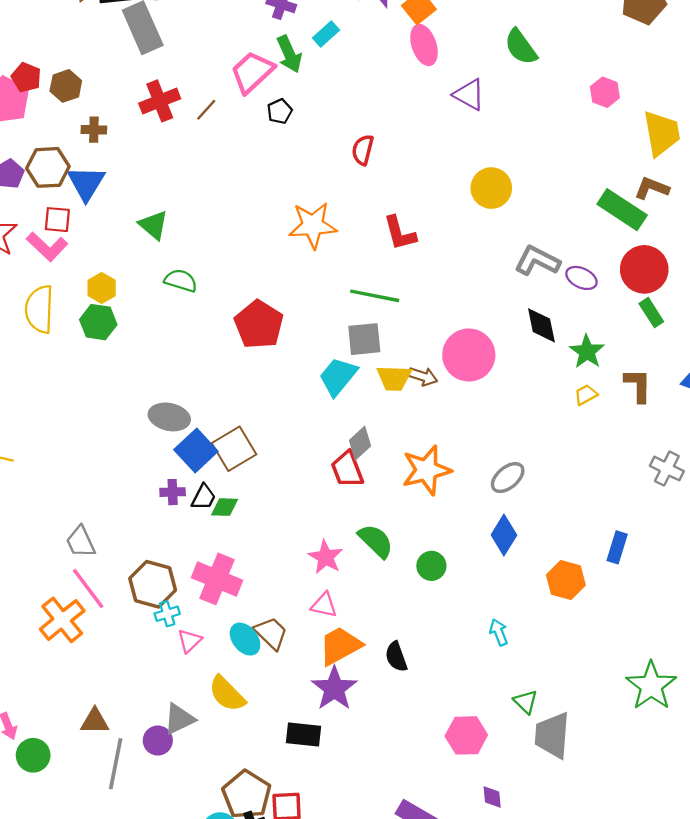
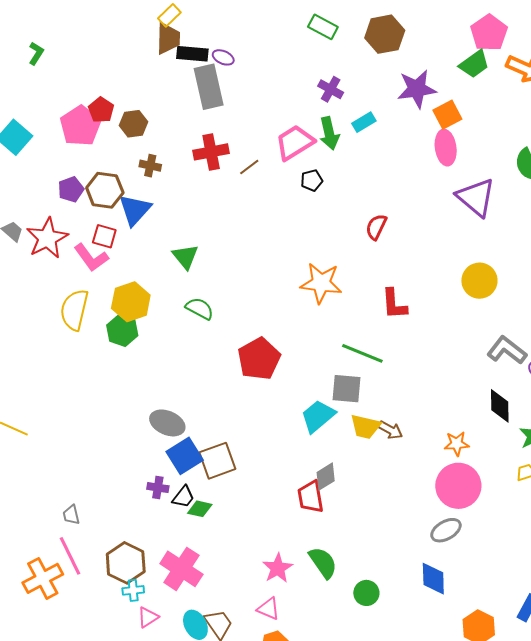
purple triangle: (469, 95) -> (476, 197), size x1.4
yellow hexagon: (102, 288) -> (131, 302), size x1.5
pink circle: (469, 355) -> (458, 486), moved
orange star: (426, 470) -> (457, 444), moved, size x0.6
blue diamond: (504, 535) -> (433, 579), turned -44
gray trapezoid: (81, 542) -> (71, 515), size x0.7

